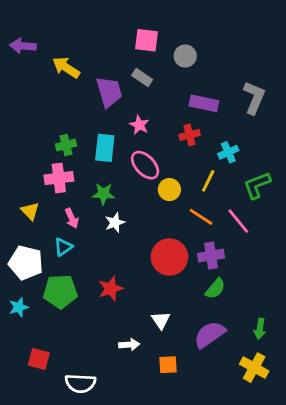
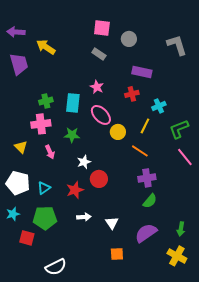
purple trapezoid: (109, 92) -> (19, 64), moved
gray L-shape: (254, 98) -> (177, 45), moved, turned -40
pink line: (238, 221) -> (185, 157), moved
white star: (115, 223) -> (84, 162), moved
cyan triangle: (63, 247) -> (44, 188), moved
red circle: (169, 257) -> (99, 179), moved, size x0.7
red star: (111, 289) -> (75, 190), moved
green pentagon: (60, 291) -> (45, 218), moved
white arrow: (129, 345) -> (84, 217), moved
red square: (39, 359) -> (27, 238), moved
white semicircle: (80, 383) -> (56, 267), turned -30

